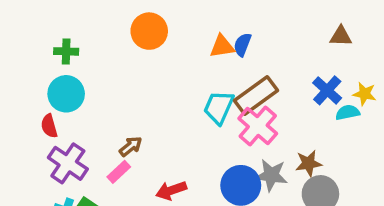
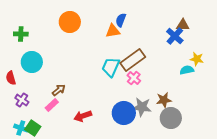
blue semicircle: (242, 45) -> (121, 20), moved
blue cross: (327, 90) -> (175, 36), moved
cyan circle: (66, 94) -> (32, 62), moved
pink cross: (258, 126) -> (134, 78), size x0.6
purple cross: (68, 163) -> (22, 100), size x0.6

